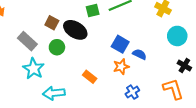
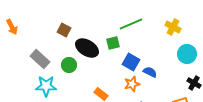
green square: (93, 10) -> (113, 43), moved
brown square: (52, 23) -> (64, 30), moved
cyan star: (33, 69) -> (46, 86), turned -30

